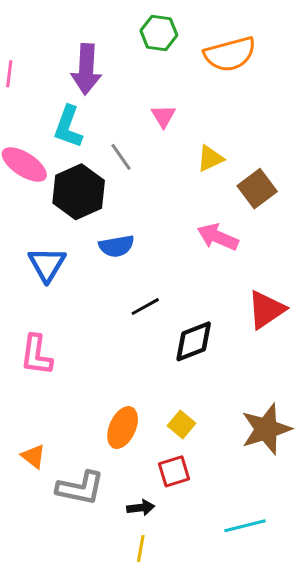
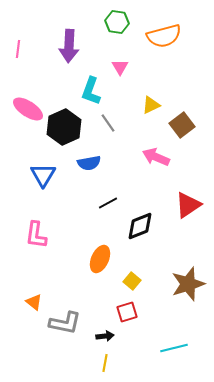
pink triangle: (163, 116) -> (120, 67), moved
cyan L-shape: (68, 127) -> (91, 91), moved
gray line: (121, 157) -> (108, 123), moved
orange ellipse: (123, 428) -> (100, 259), moved

